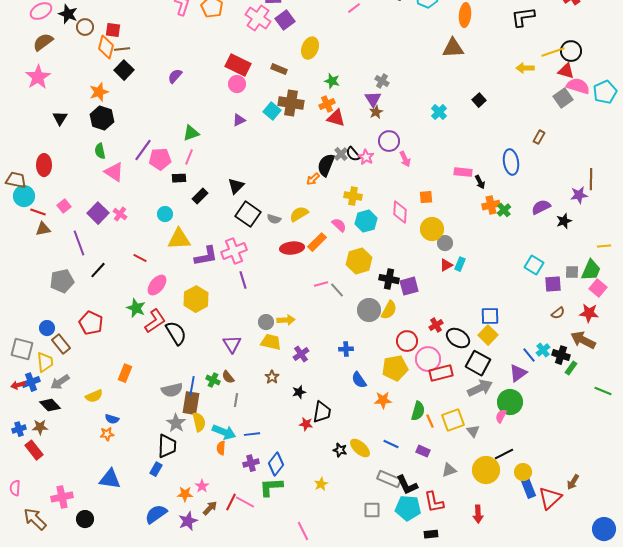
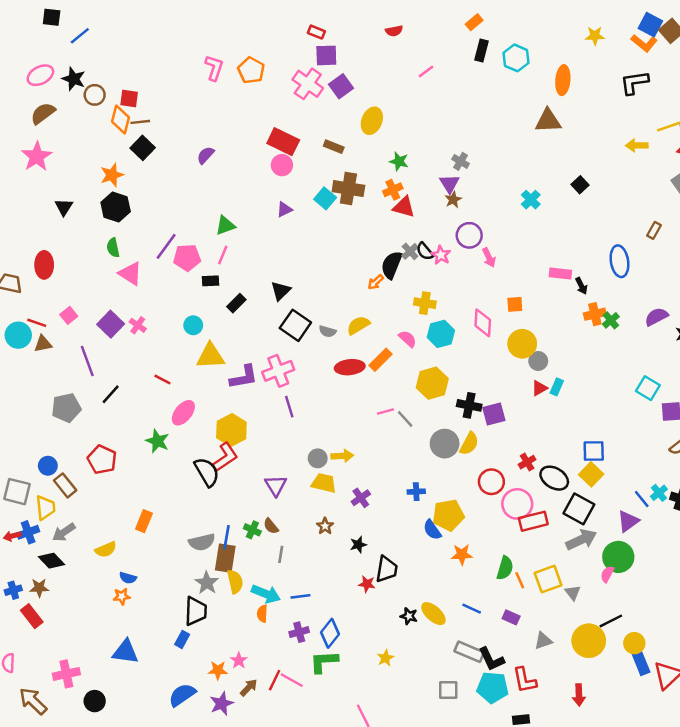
cyan circle: (24, 196) -> (18, 335), moved
red L-shape: (155, 321) -> (225, 457), moved
yellow pentagon: (395, 368) -> (448, 515), moved

